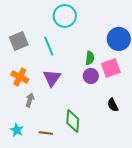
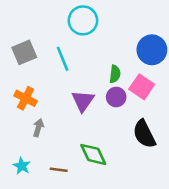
pink square: (111, 68) -> (142, 87), turned -36
purple triangle: (52, 78) -> (83, 101), moved
black semicircle: (113, 105) -> (144, 134), size x1.6
green diamond: (73, 121) -> (93, 154), turned -30

